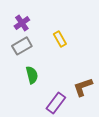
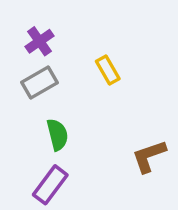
purple rectangle: (56, 103) -> (50, 185), moved

